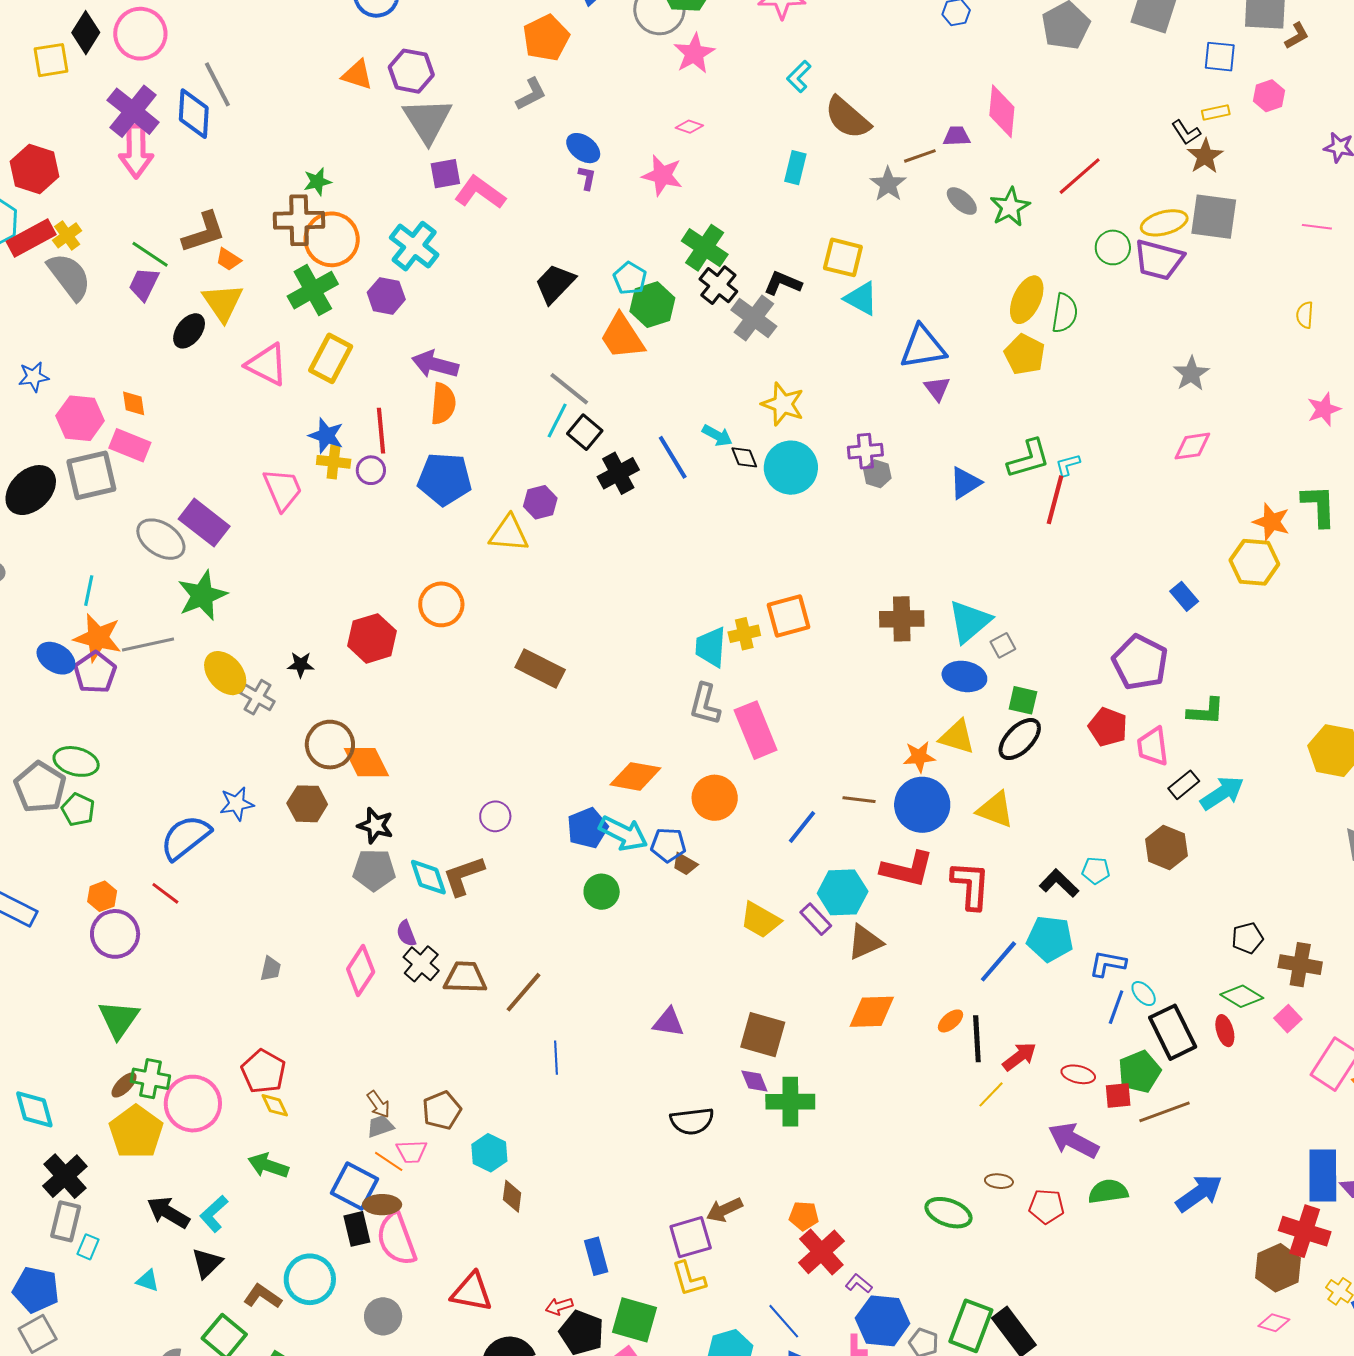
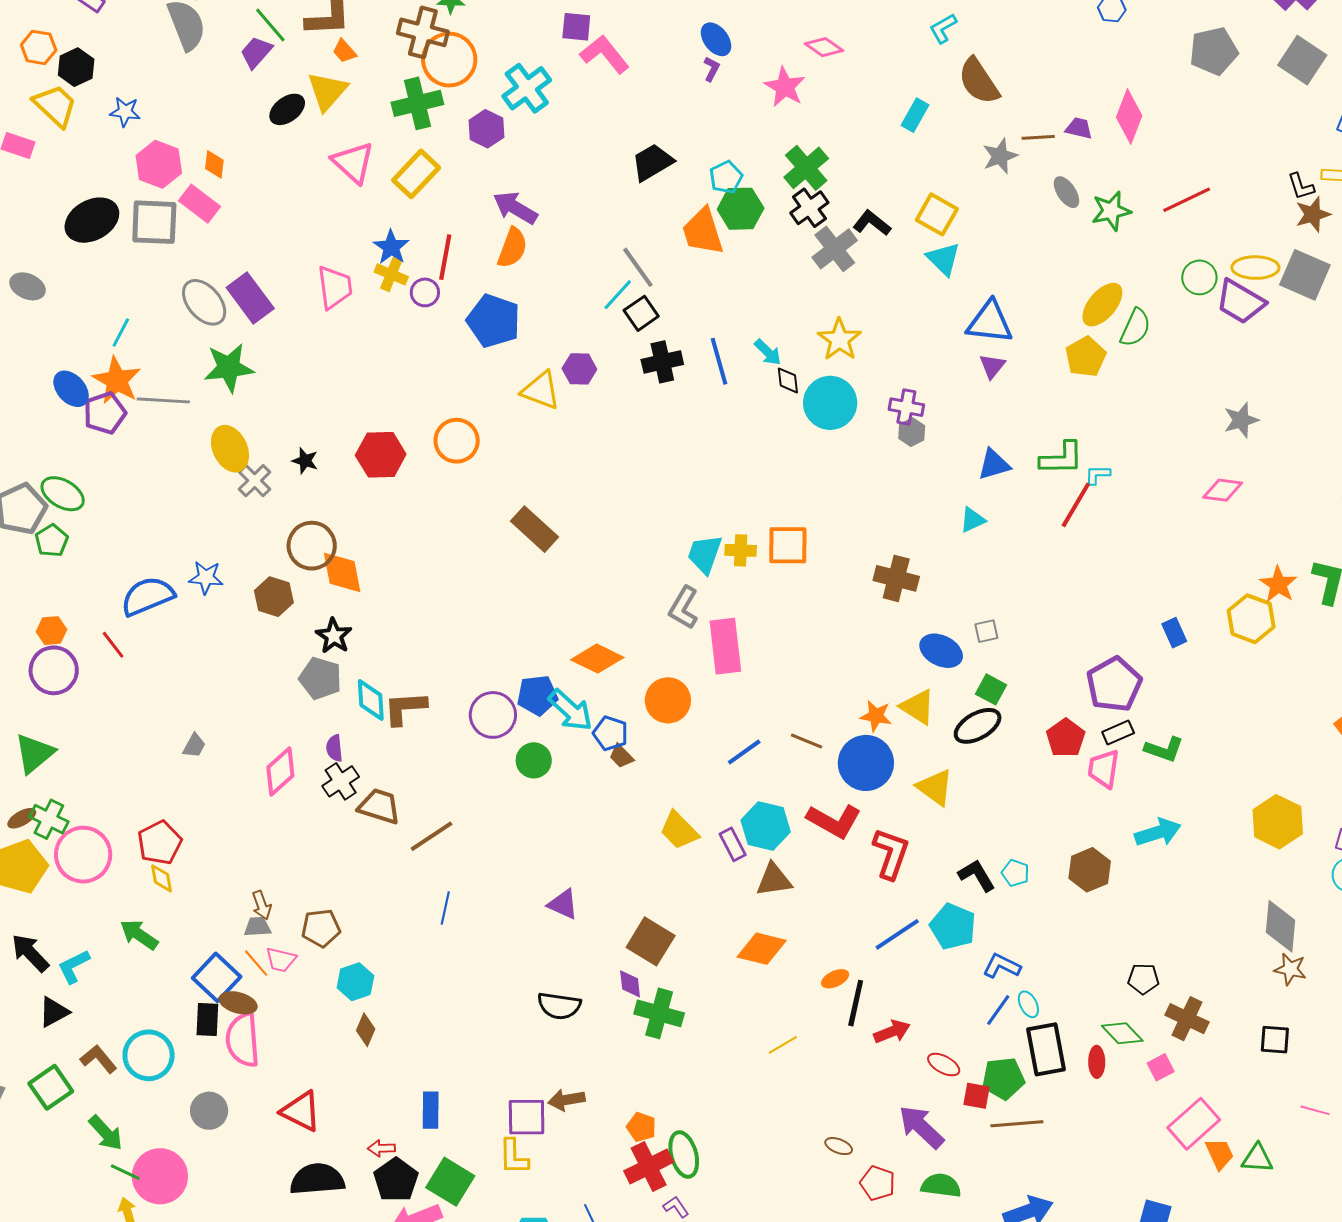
pink diamond: (689, 127) -> (824, 47), size x1.4
cyan triangle: (970, 621) -> (973, 520), moved, size x0.6
black rectangle: (1184, 785) -> (1118, 732), moved
purple circle: (495, 816) -> (493, 715), moved, size x1.5
yellow line: (991, 1094) -> (783, 1045), moved
green ellipse: (949, 1213) -> (684, 1155), moved, turned 39

